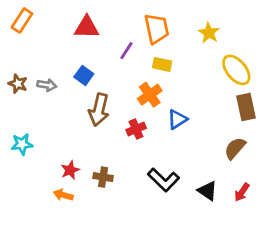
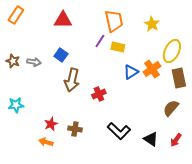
purple line: (126, 51) -> (100, 41), moved
yellow ellipse: (236, 70) -> (172, 51), turned 65
orange cross: (150, 95) -> (152, 69), moved
blue triangle: (177, 119) -> (131, 72), moved

